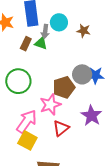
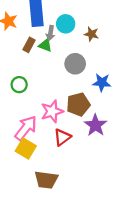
gray circle: (82, 74) -> (75, 64), moved
green circle: (18, 81) -> (19, 85), size x0.6
brown pentagon: (64, 87) -> (78, 104), moved

